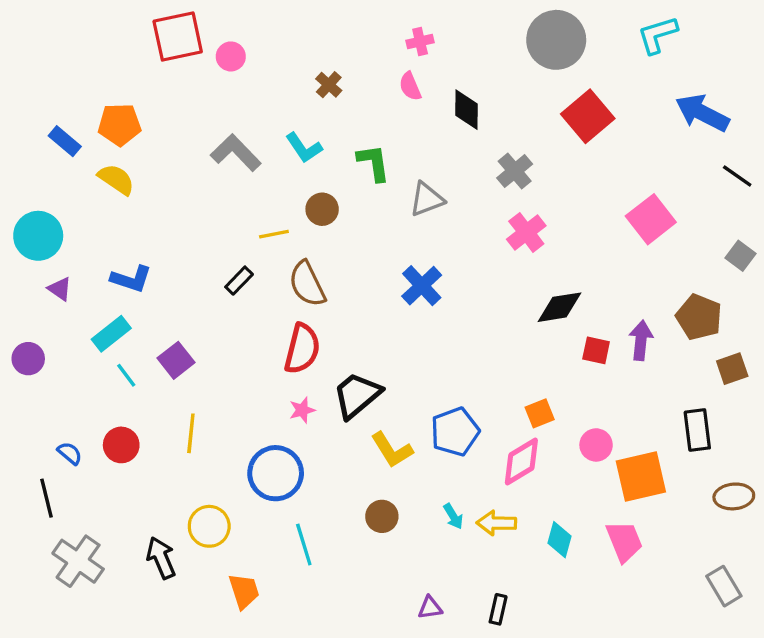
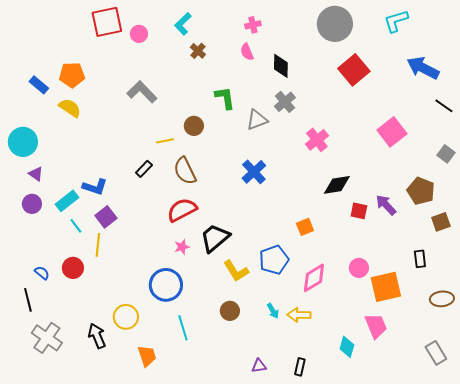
cyan L-shape: (304, 148) -> (183, 24), moved, turned 80
gray cross: (515, 171) -> (285, 102), moved
blue L-shape: (131, 279) -> (95, 187), moved
purple arrow: (641, 340) -> (386, 205), turned -50
red semicircle: (302, 349) -> (182, 210), turned -132
purple circle: (28, 359) -> (32, 204), moved
orange square: (540, 413) -> (305, 227), moved
black rectangle: (697, 430) -> (420, 259), size x0.7
yellow line: (191, 433) -> (98, 245), moved
cyan diamond: (560, 540) -> (347, 347), moved

